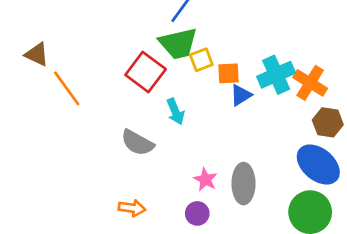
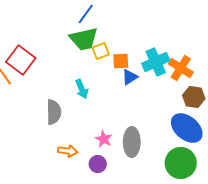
red square: (146, 72) -> (21, 60), moved
gray semicircle: (137, 143) -> (54, 112), turned -120
orange arrow: (132, 208) -> (68, 151), moved

